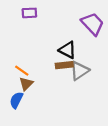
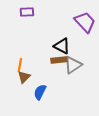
orange line: (22, 71) -> (20, 65), turned 64
blue semicircle: (16, 100) -> (40, 92), moved

